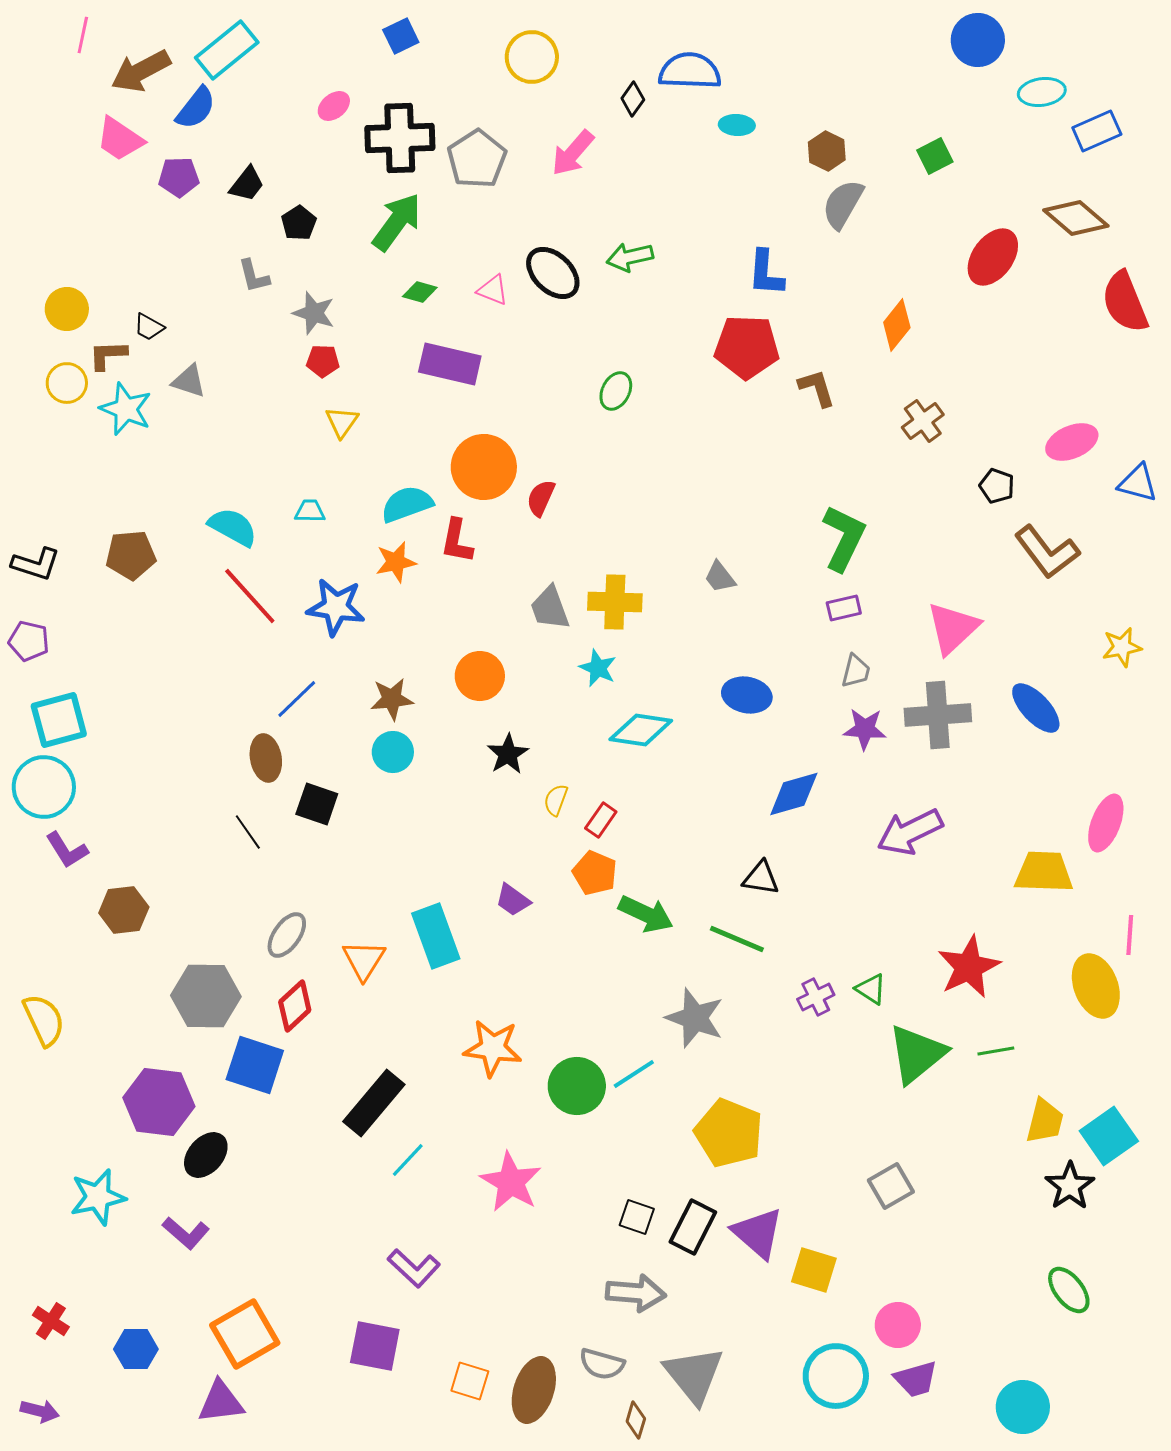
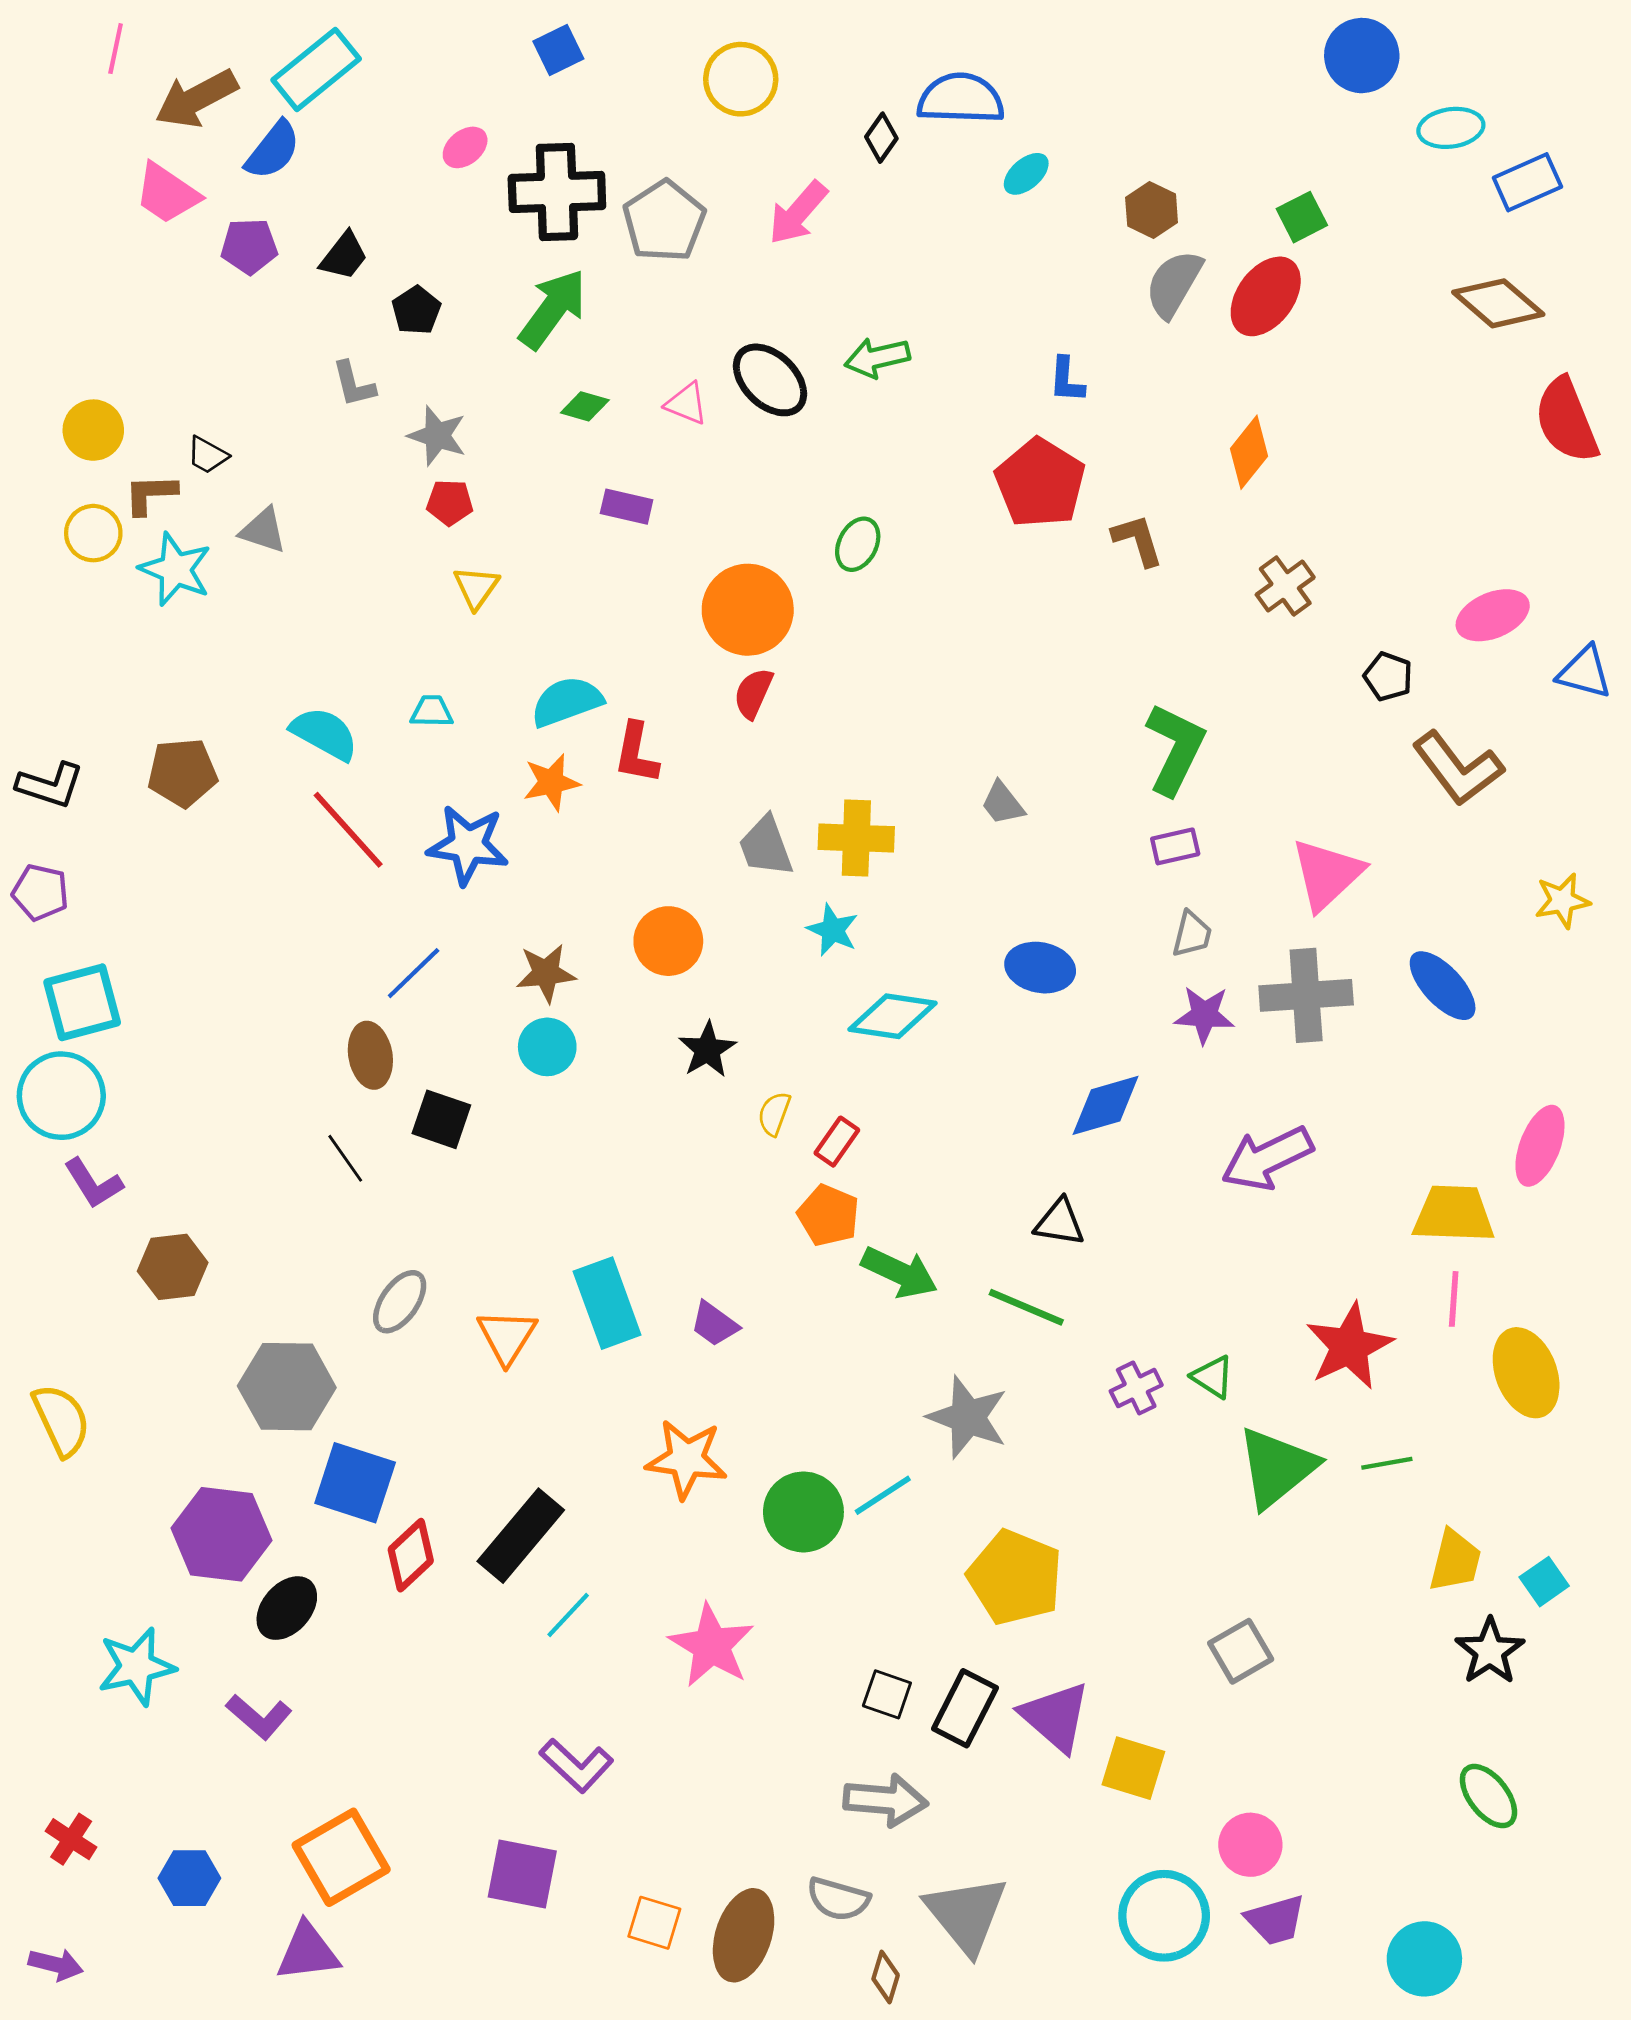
cyan ellipse: (737, 125) -> (1026, 174), turned -44
red ellipse: (993, 257) -> (1266, 296), moved
blue L-shape: (766, 273) -> (1067, 380), size x0.7
red pentagon: (747, 347) -> (1040, 483), turned 30
purple rectangle: (450, 364) -> (627, 507), size x0.6
orange circle: (484, 467) -> (748, 610), moved
purple trapezoid: (513, 900) -> (714, 1324), moved
pink line: (1130, 935) -> (1454, 1299), moved
red diamond: (295, 1006) -> (411, 1555), moved
cyan square: (1109, 1136) -> (1544, 1582), size x0.6

